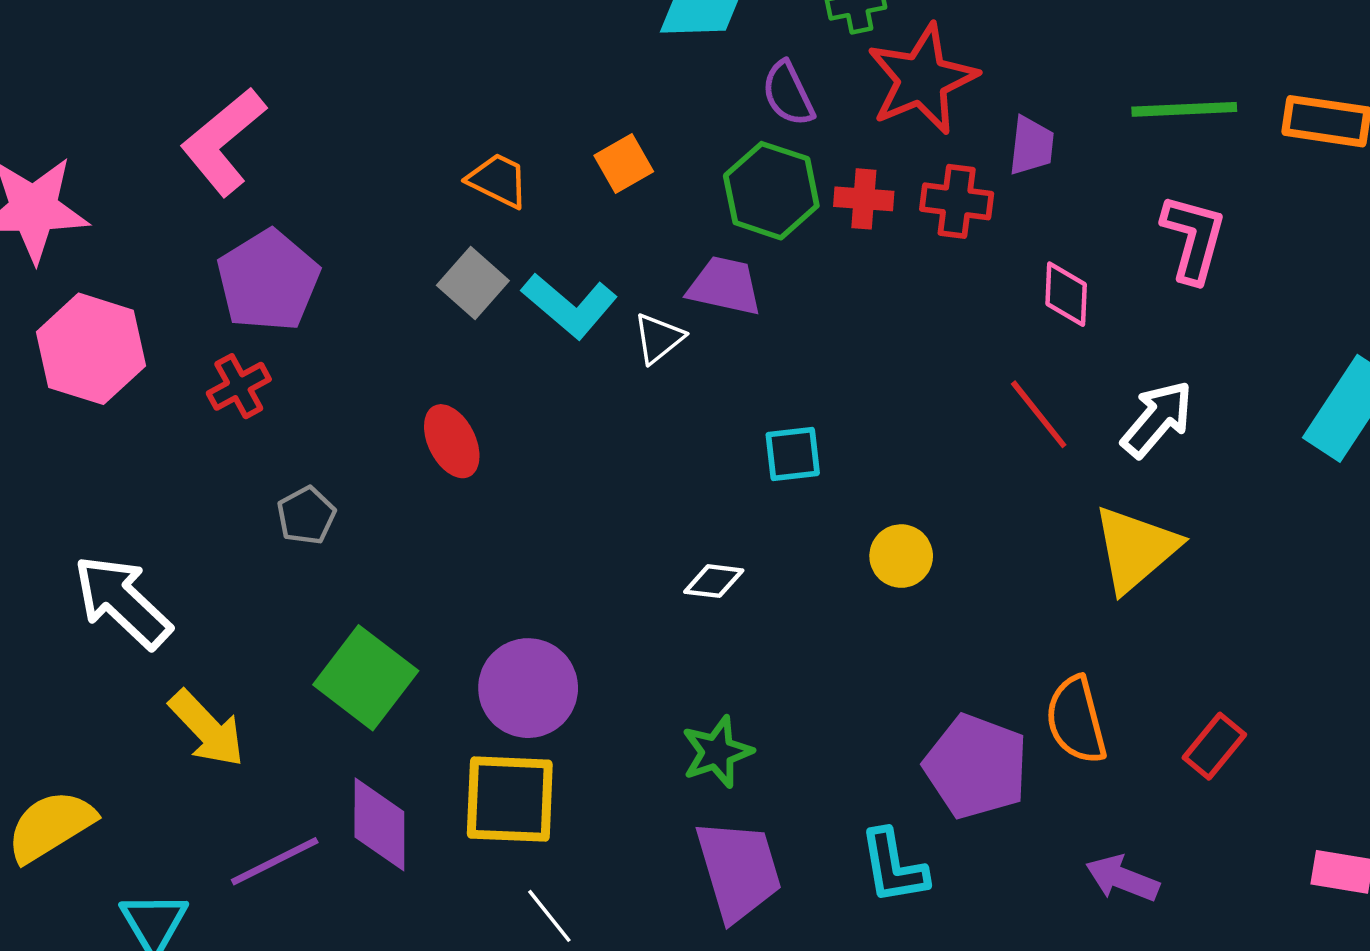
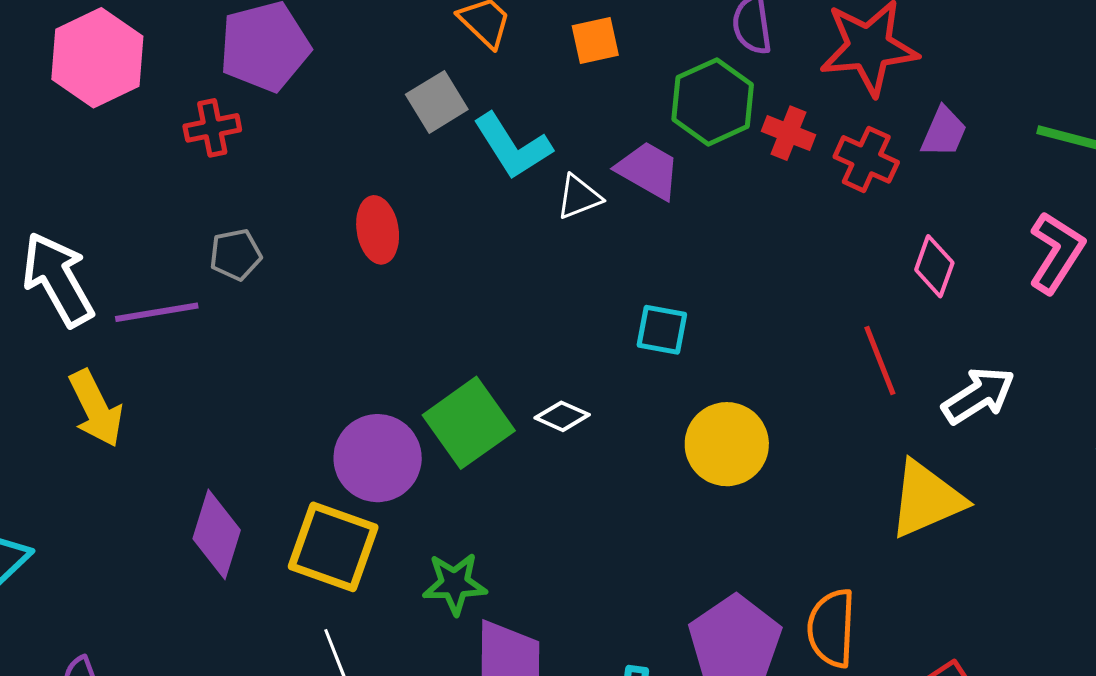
yellow circle: (901, 556) -> (727, 444), size x1.5
green square: (366, 678) -> (469, 423), moved
green star: (717, 752) -> (455, 584), moved
purple line: (275, 861) -> (157, 312), moved

